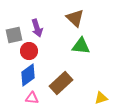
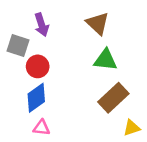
purple arrow: (37, 28) -> (42, 25), moved
gray square: (14, 35) -> (18, 46), turned 30
brown rectangle: (61, 83) -> (113, 98), moved

